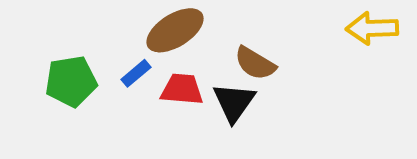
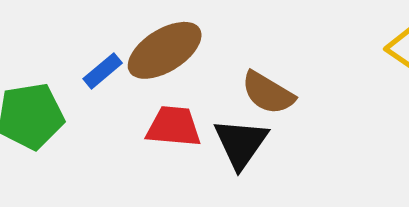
blue rectangle: (136, 73) -> (103, 71), moved

